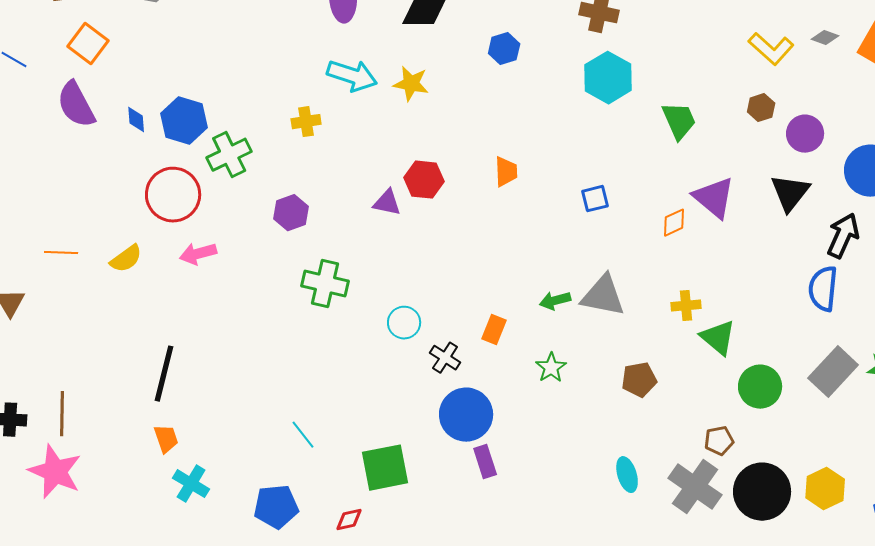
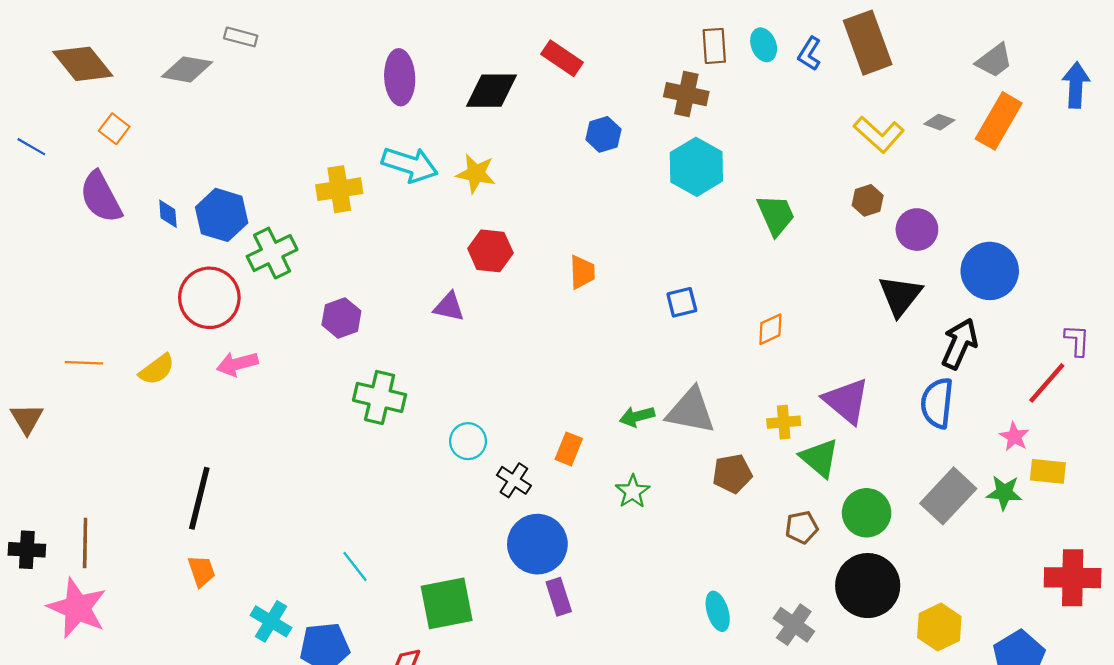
orange square: (88, 44) -> (114, 129), size x0.7
blue hexagon: (504, 49) -> (603, 134), moved
yellow cross: (306, 122) -> (339, 189), moved, size x1.4
red hexagon: (424, 180) -> (490, 251), moved
purple triangle: (714, 198) -> (846, 401), moved
brown pentagon: (639, 380) -> (732, 474), moved
brown pentagon: (719, 441) -> (802, 527), moved
cyan cross: (191, 484) -> (271, 621), moved
gray cross: (695, 487) -> (794, 625), size x0.7
black circle: (762, 492) -> (868, 586), moved

